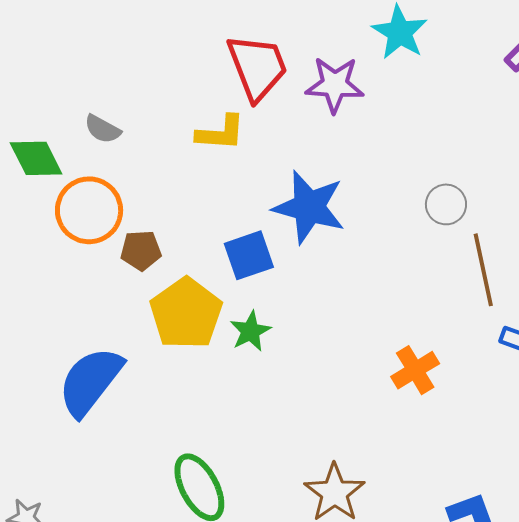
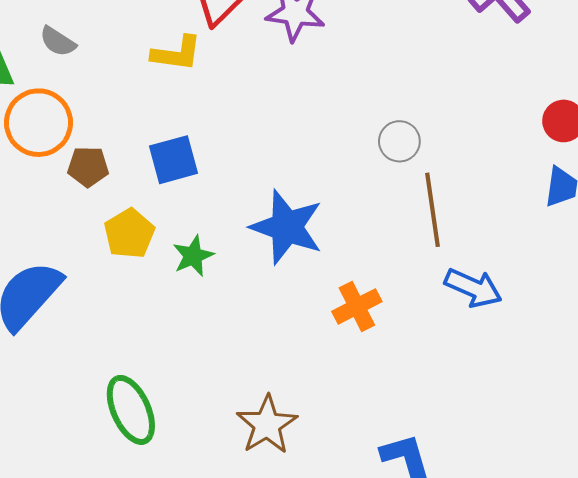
blue star: (309, 207) -> (287, 227), moved
blue square: (249, 255) -> (174, 160), moved
yellow pentagon: (186, 313) -> (129, 234), size x0.7

